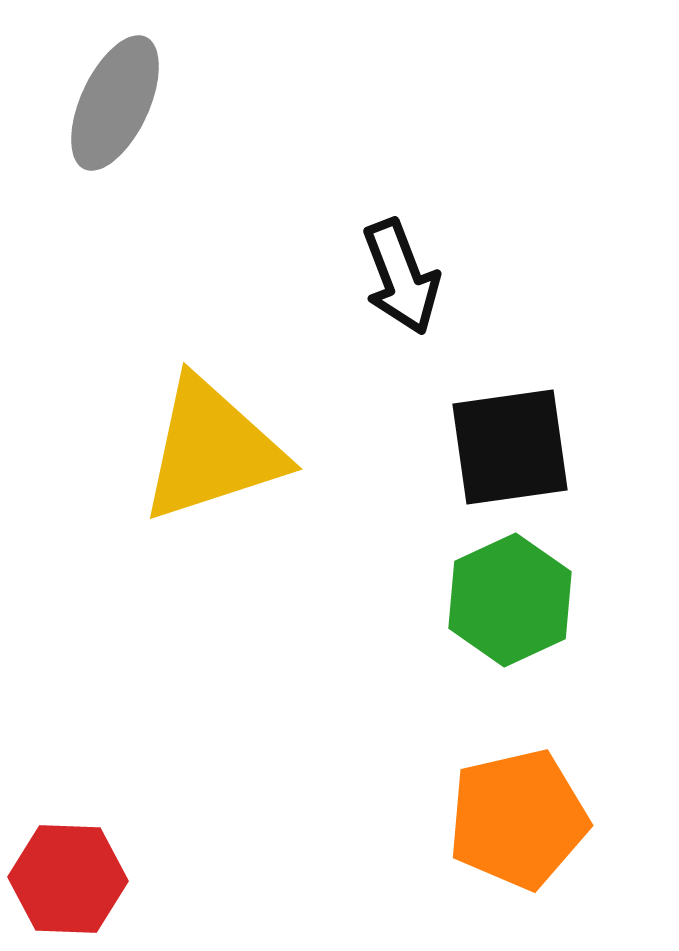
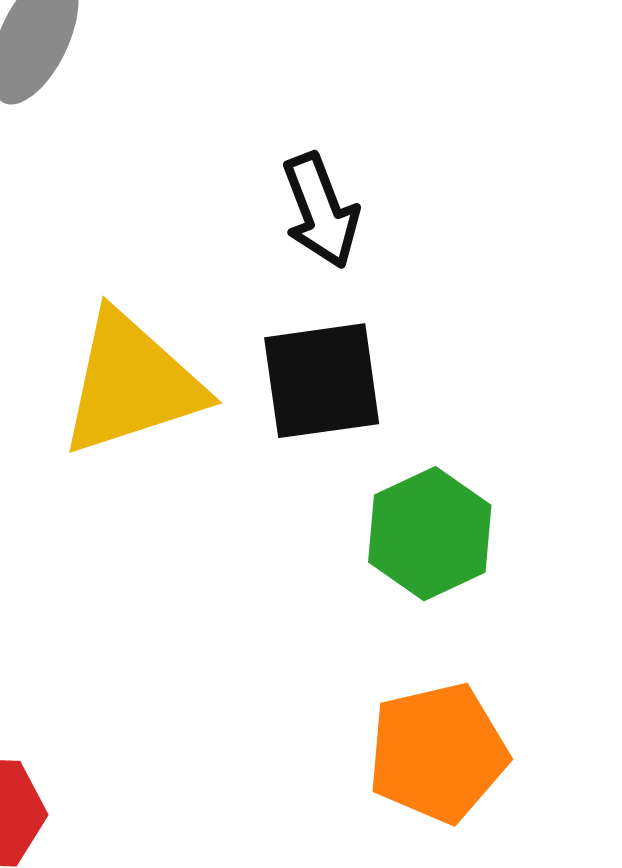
black square: (510, 447) -> (322, 381), moved

